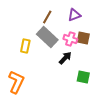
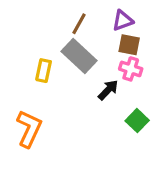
brown square: (83, 38) -> (129, 45), moved
pink cross: (70, 39) -> (131, 69), moved
green square: (83, 77) -> (137, 121), turned 32

